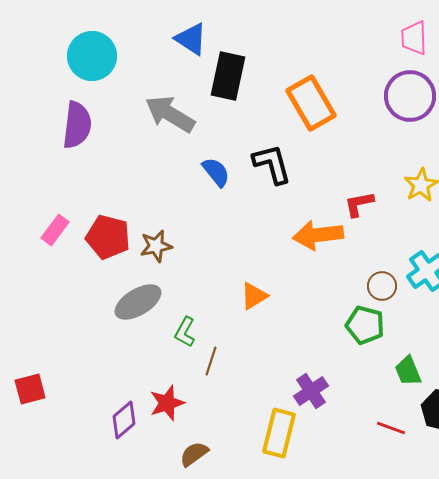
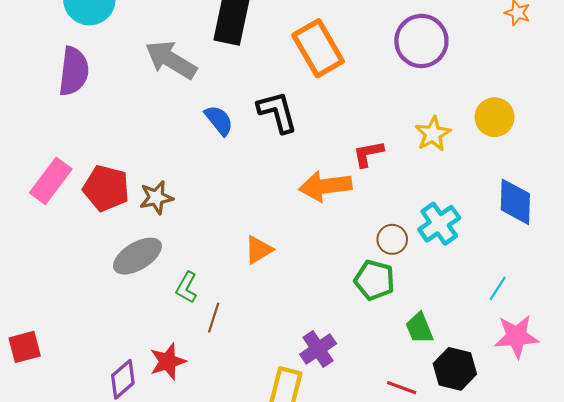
pink rectangle: (55, 230) -> (51, 181), size x1.4

